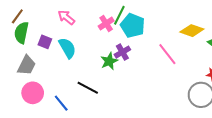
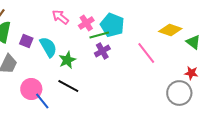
green line: (119, 15) -> (99, 35), moved, turned 48
pink arrow: (66, 17) -> (60, 17), moved
green star: (109, 61) -> (67, 60), moved
pink circle: (33, 93) -> (31, 89), moved

